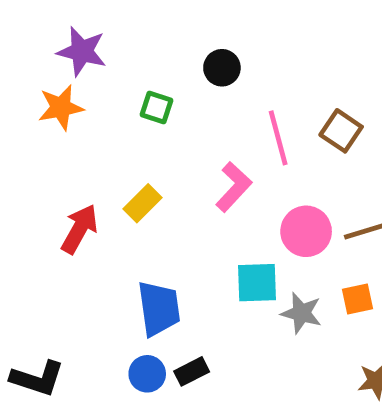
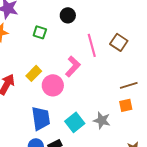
pink circle: (306, 231) -> (53, 85), moved
cyan square: (257, 283) -> (75, 122), moved, turned -36
orange square: (357, 299) -> (126, 105), moved

